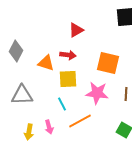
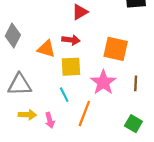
pink star: (97, 93) -> (103, 82), turned 30
orange line: (80, 121) -> (84, 114), turned -40
yellow arrow: (29, 132) -> (27, 115), moved, turned -98

